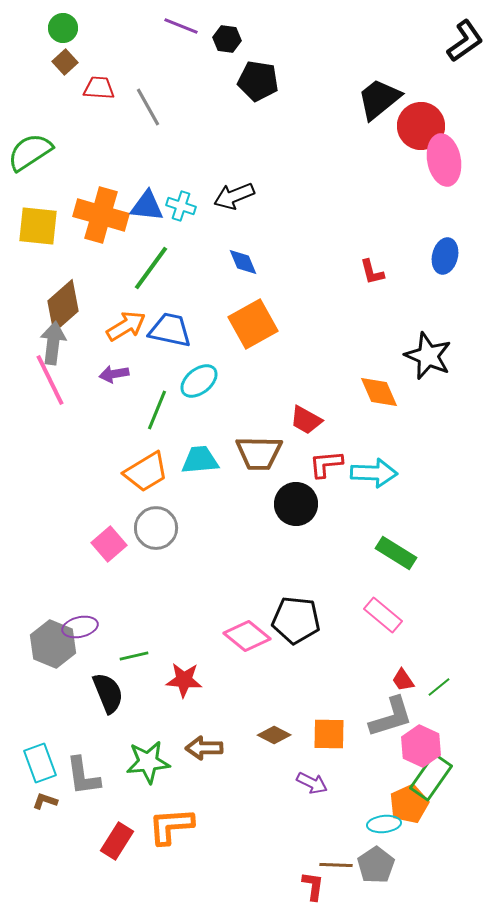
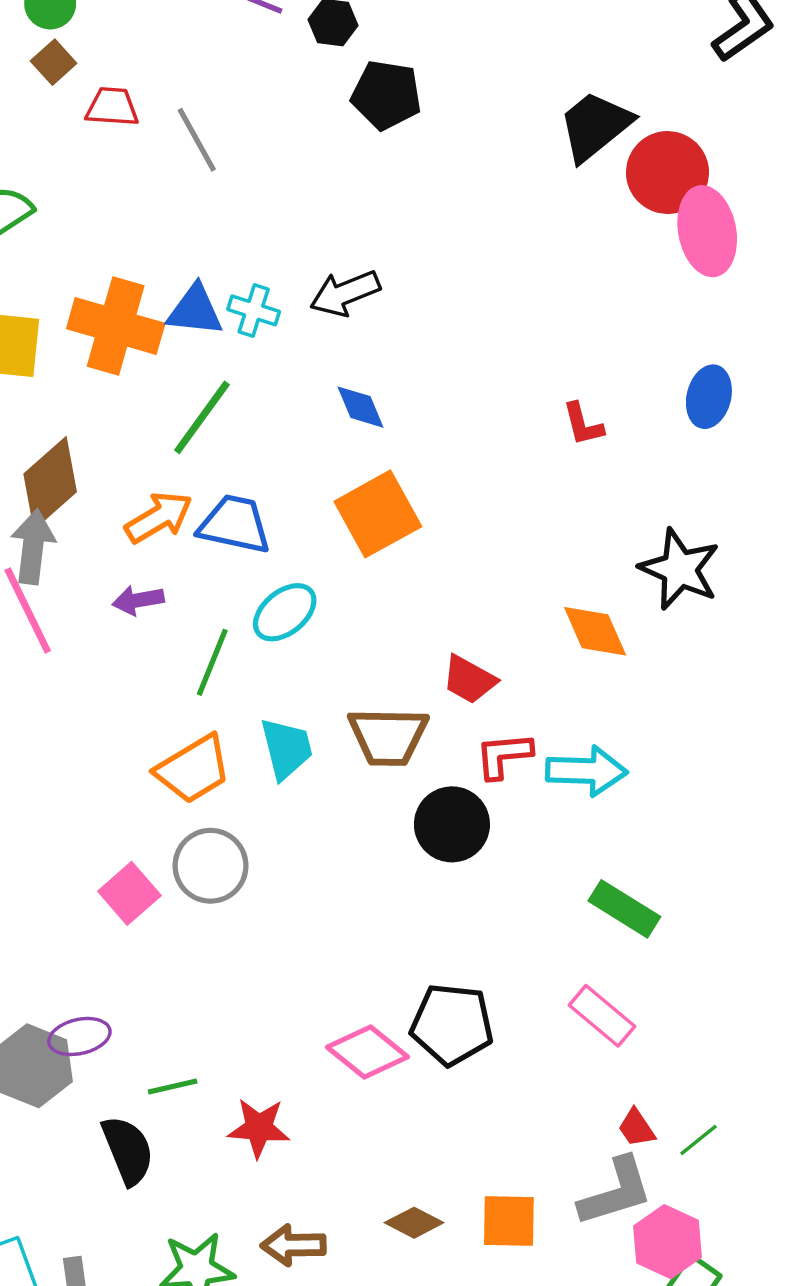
cyan trapezoid: (200, 460) -> (286, 748), turned 81

